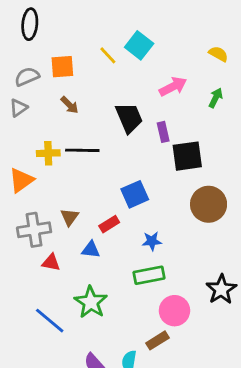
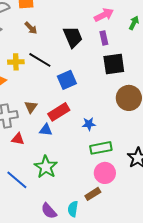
purple rectangle: (163, 132) -> (104, 38), moved
black line: (82, 150) -> (40, 60), turned 30
blue square: (135, 194) -> (67, 80), moved
red rectangle: (109, 224) -> (59, 112), size x1.5
green rectangle: (149, 275) -> (101, 148), moved

